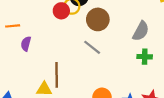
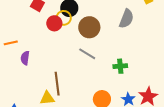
gray semicircle: (141, 31) -> (126, 19), moved
green cross: (145, 57) -> (120, 66), moved

